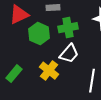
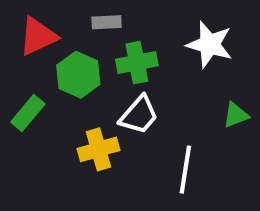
yellow cross: (49, 71) -> (99, 149), turned 36
green rectangle: (14, 74) -> (28, 113), moved

